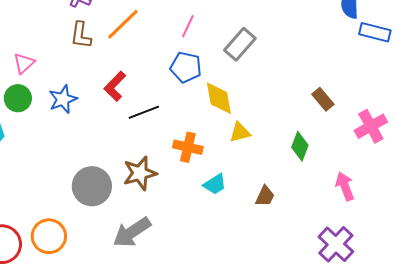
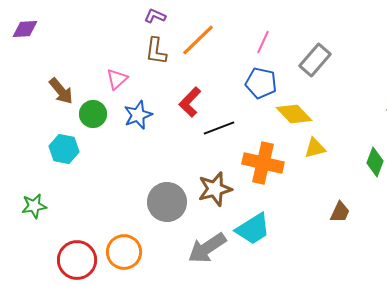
pink triangle: (24, 63) -> (117, 79), moved
yellow diamond: (219, 98) -> (294, 114), turned -33
orange cross: (188, 147) -> (263, 163), size x1.4
cyan trapezoid: (215, 184) -> (253, 229), moved, size x1.5

